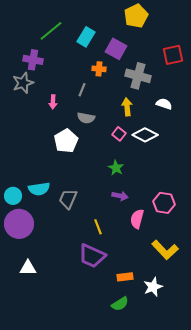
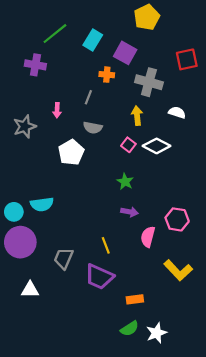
gray star: (23, 83) -> (25, 126), moved
gray trapezoid: (68, 199) -> (64, 258), moved
white star: (153, 287) -> (157, 333), moved

